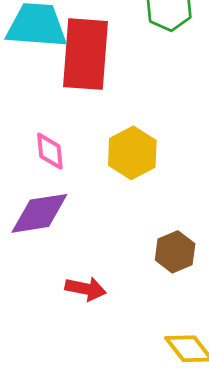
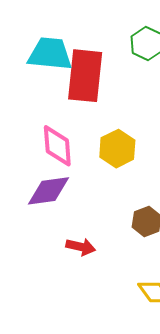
pink diamond: (50, 151) -> (57, 146), size x1.5

